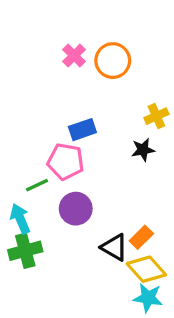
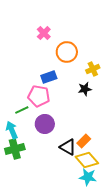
orange circle: (113, 61) -> (67, 52), moved

